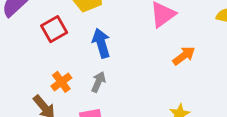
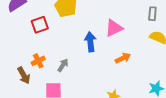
blue arrow: (101, 43) -> (90, 42), moved

